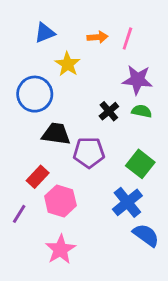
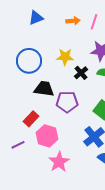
yellow star: (68, 64) -> (65, 57), moved, turned -30
purple line: (19, 214) -> (18, 145), turned 32
pink star: (60, 249) -> (59, 162), moved

